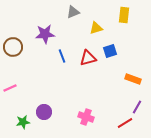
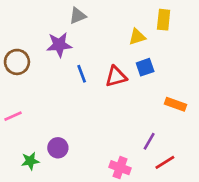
gray triangle: (73, 12) -> (78, 16), moved
yellow triangle: (96, 28) -> (137, 37), moved
purple line: (137, 107) -> (149, 141), moved
pink cross: (86, 117) -> (120, 168), moved

